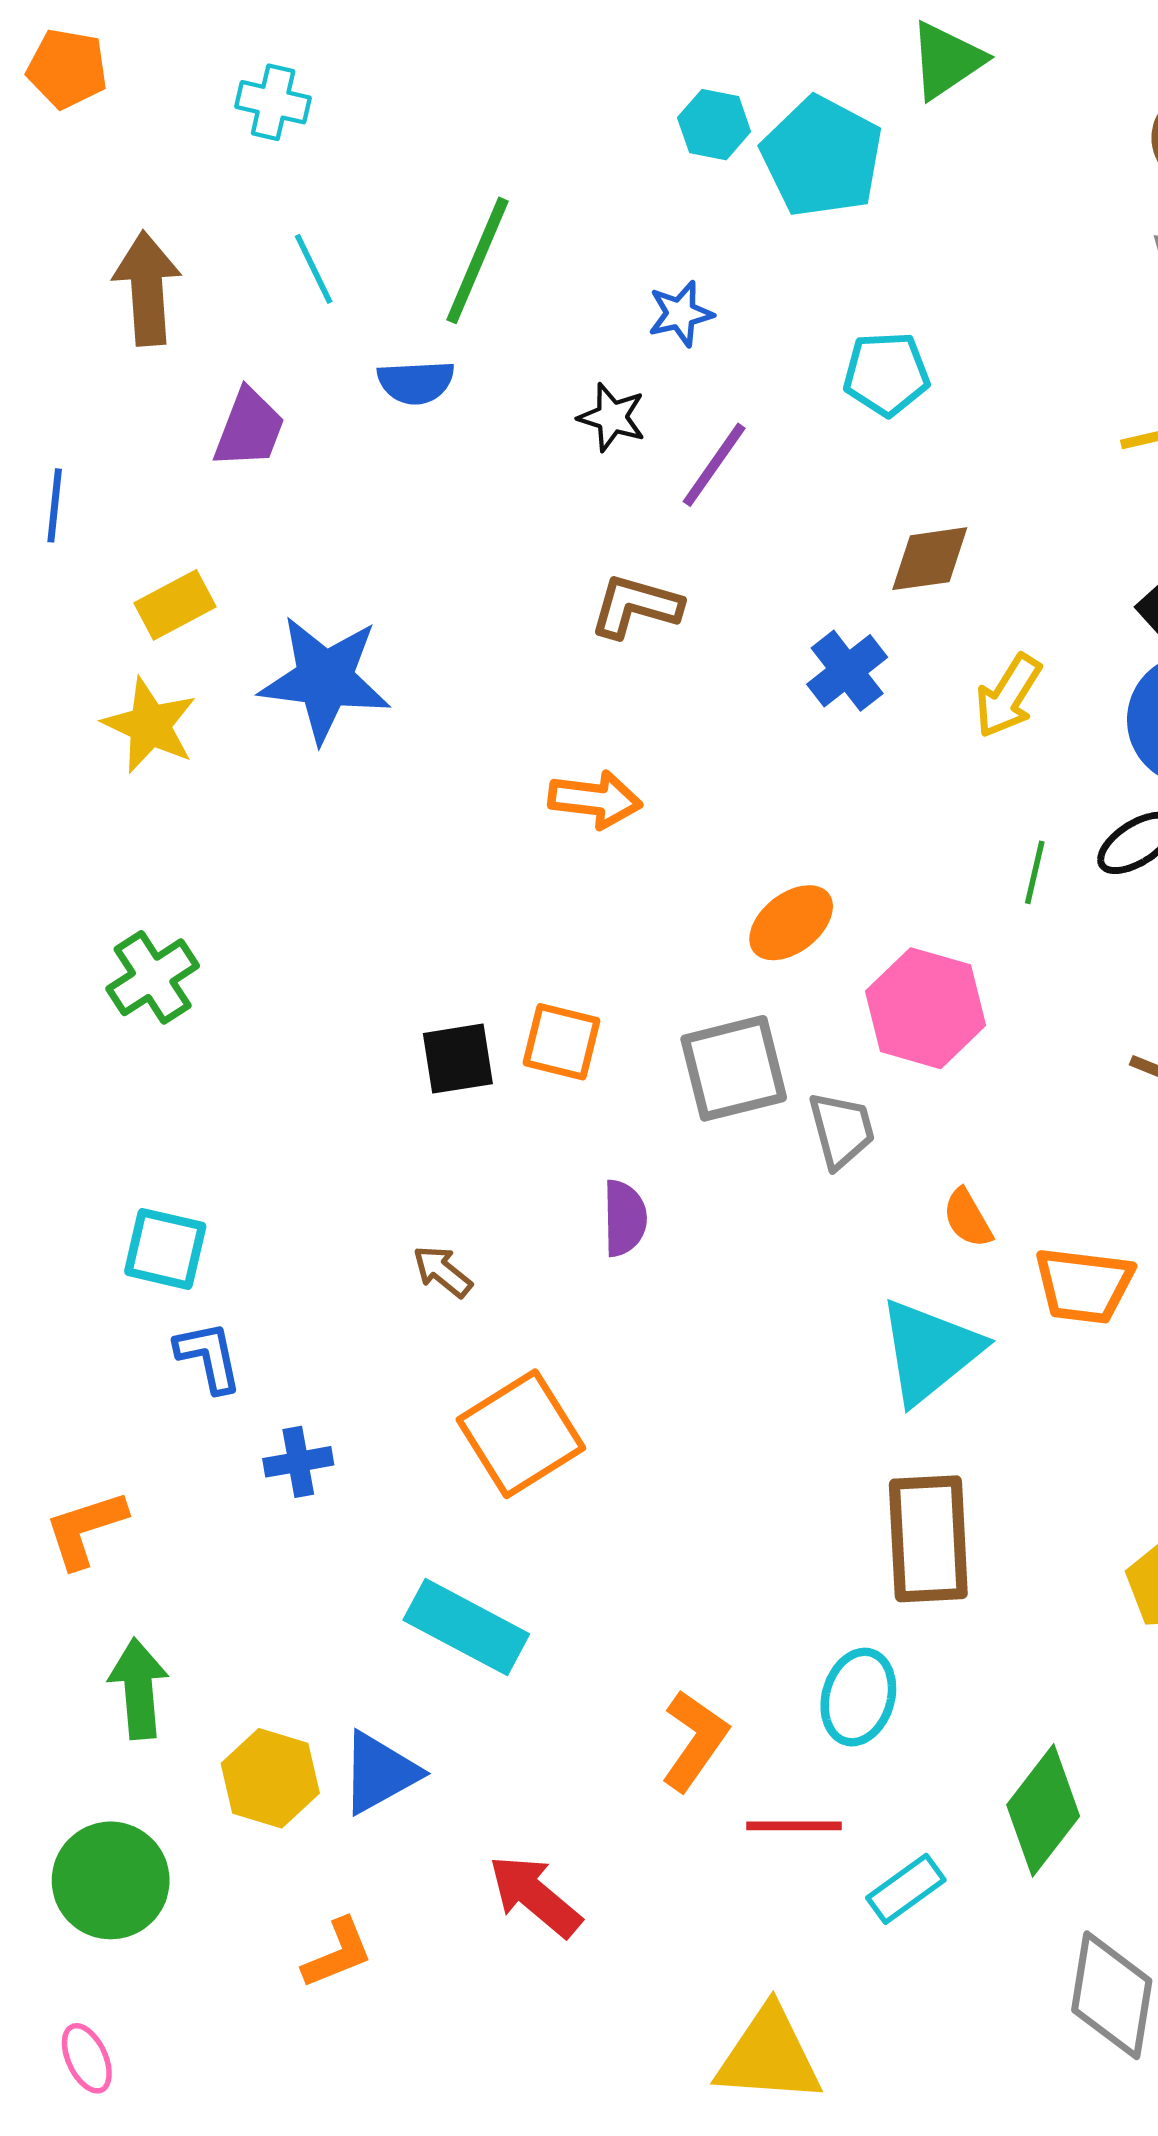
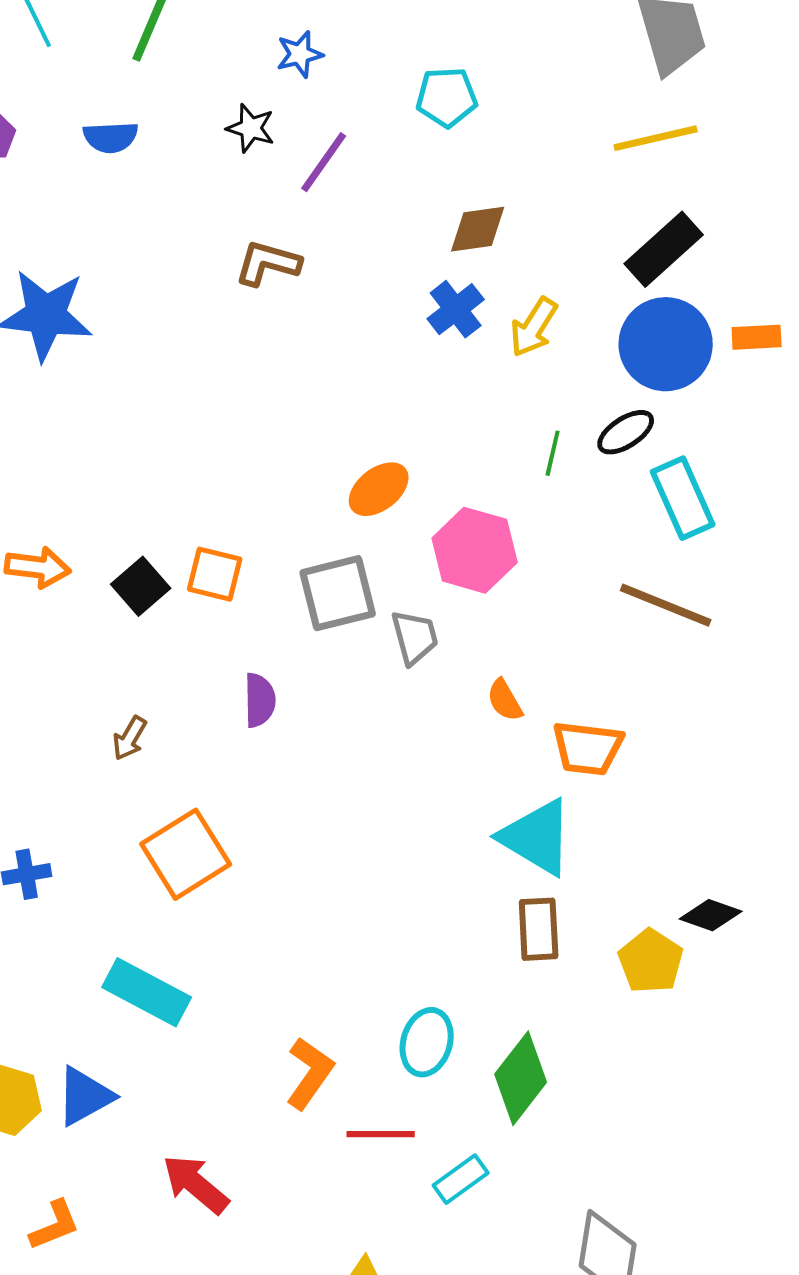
blue semicircle: (416, 382) -> (111, 137), moved
blue cross: (847, 671) -> (456, 309), moved
orange arrow: (595, 800) -> (38, 567), moved
black square: (458, 1059) -> (141, 586), turned -32
brown arrow: (442, 1271) -> (130, 738), turned -99
cyan triangle: (930, 1351) -> (537, 837), moved, turned -50
brown rectangle: (928, 1539) -> (539, 929), moved, size x0.7
green diamond: (1043, 1810) -> (521, 1078), moved

